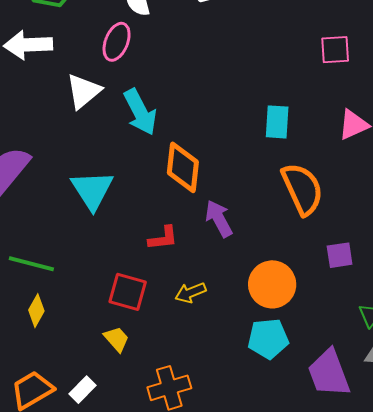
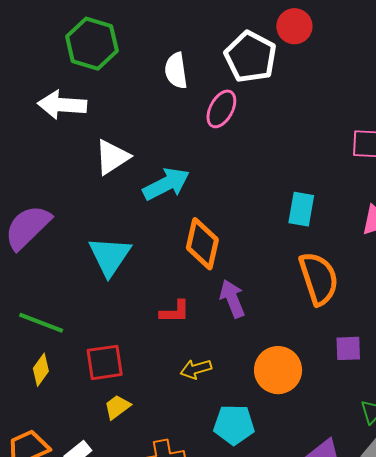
pink ellipse: (117, 42) -> (221, 109), moved
cyan arrow: (140, 112) -> (166, 184), turned -96
red square: (128, 292) -> (105, 362), moved, turned -30
yellow trapezoid: (116, 339) -> (117, 407), turned -92
cyan pentagon: (268, 339) -> (234, 425), moved

